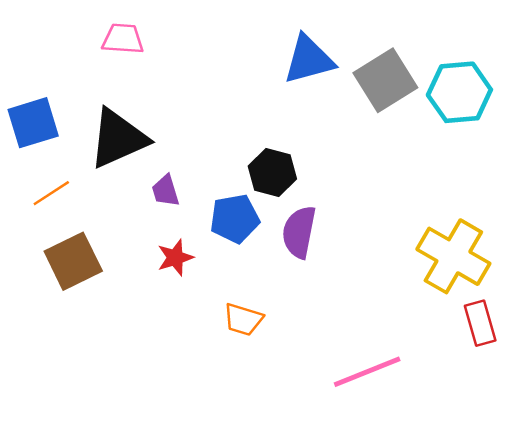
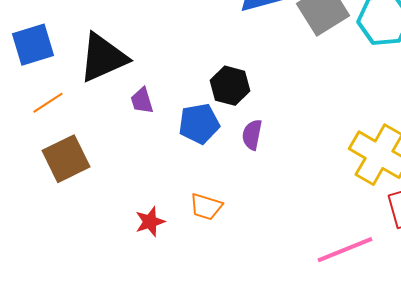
purple semicircle: (299, 232) -> (252, 135), size x0.7
red star: (175, 258) -> (150, 222), moved
pink line: (367, 372) -> (345, 250), moved

